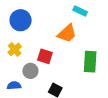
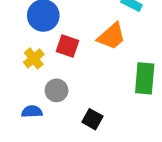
red square: (45, 56) -> (67, 46), moved

